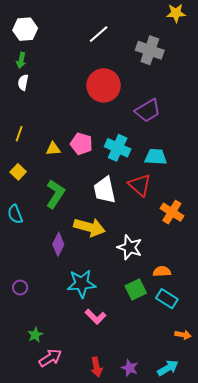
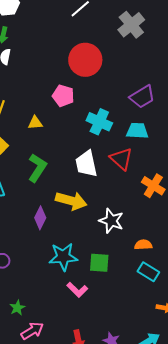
gray cross: (150, 50) -> (131, 25), turned 32
purple trapezoid: (148, 111) -> (142, 97), moved
pink pentagon: (81, 144) -> (63, 96), moved
green square: (136, 290) -> (99, 263), moved, turned 30

